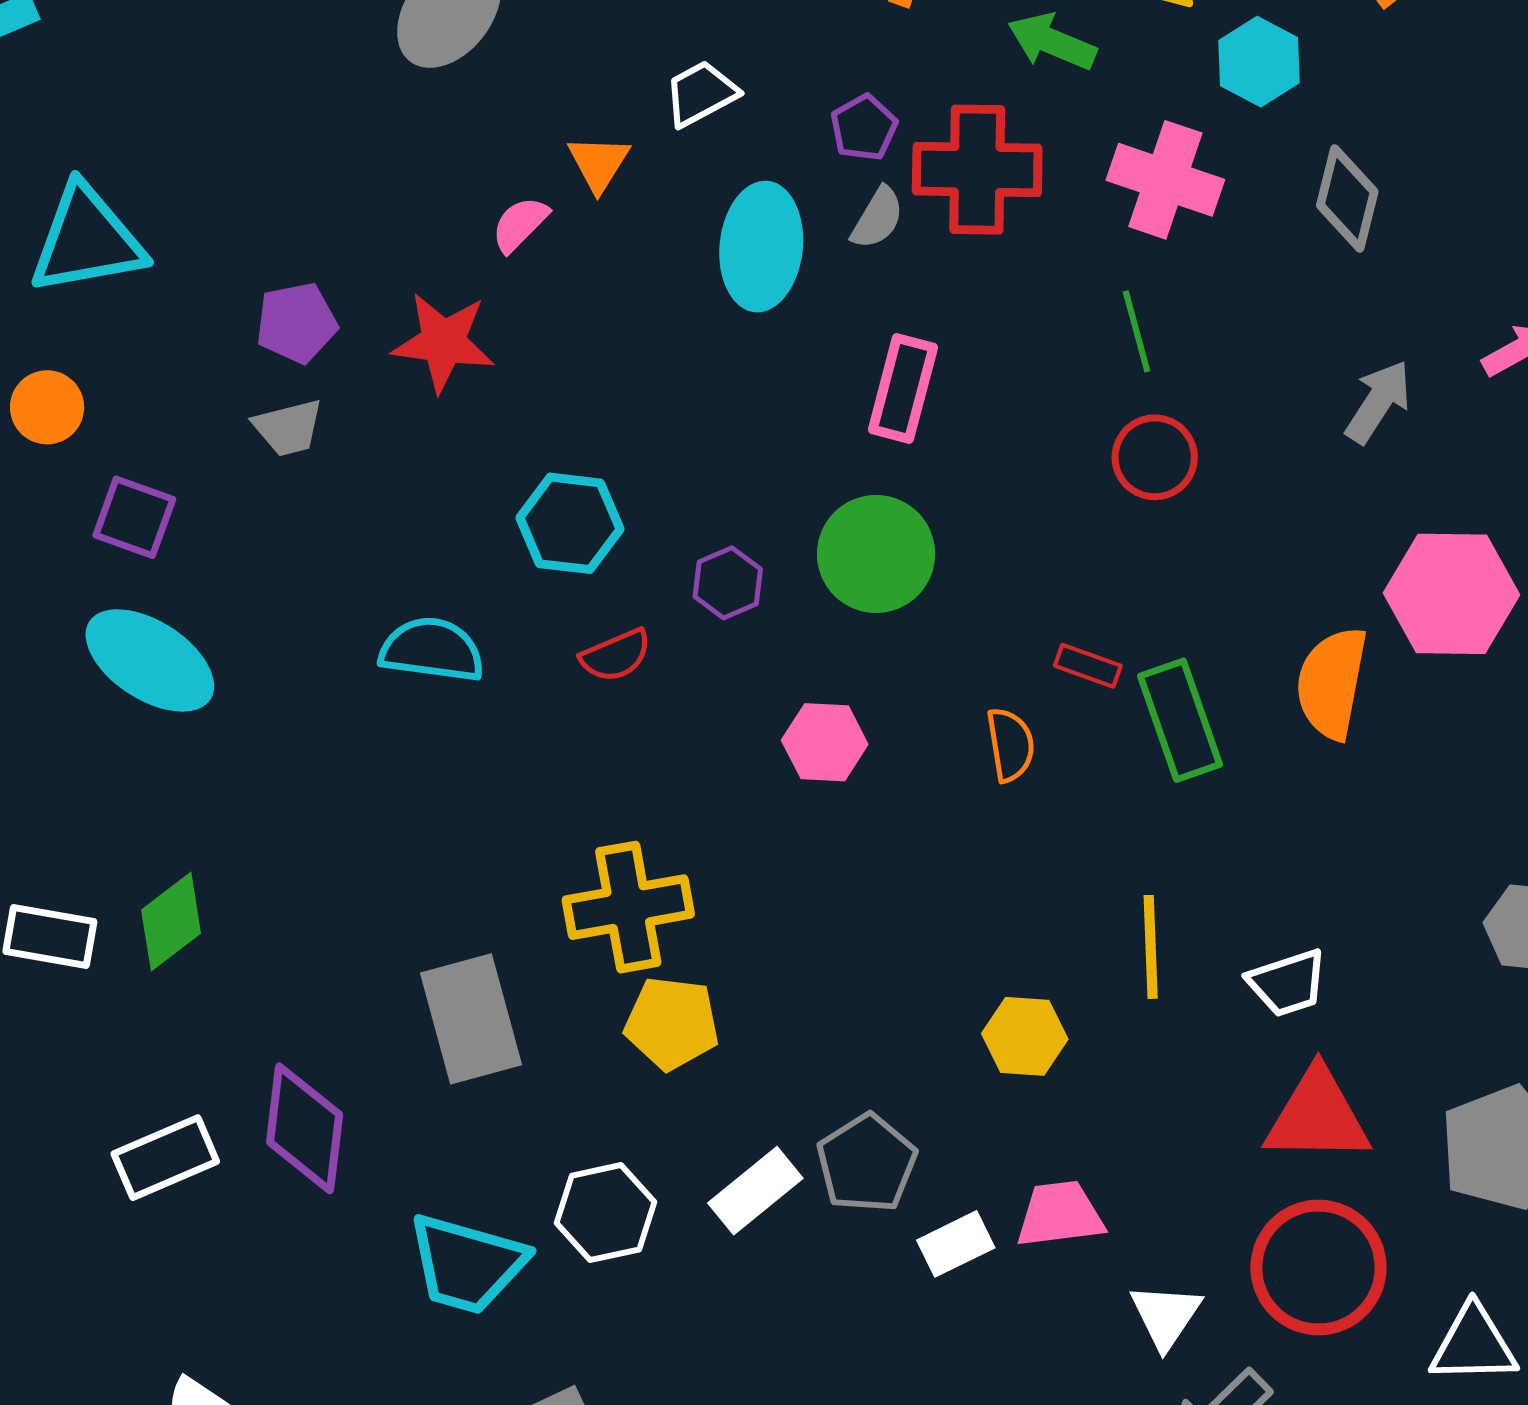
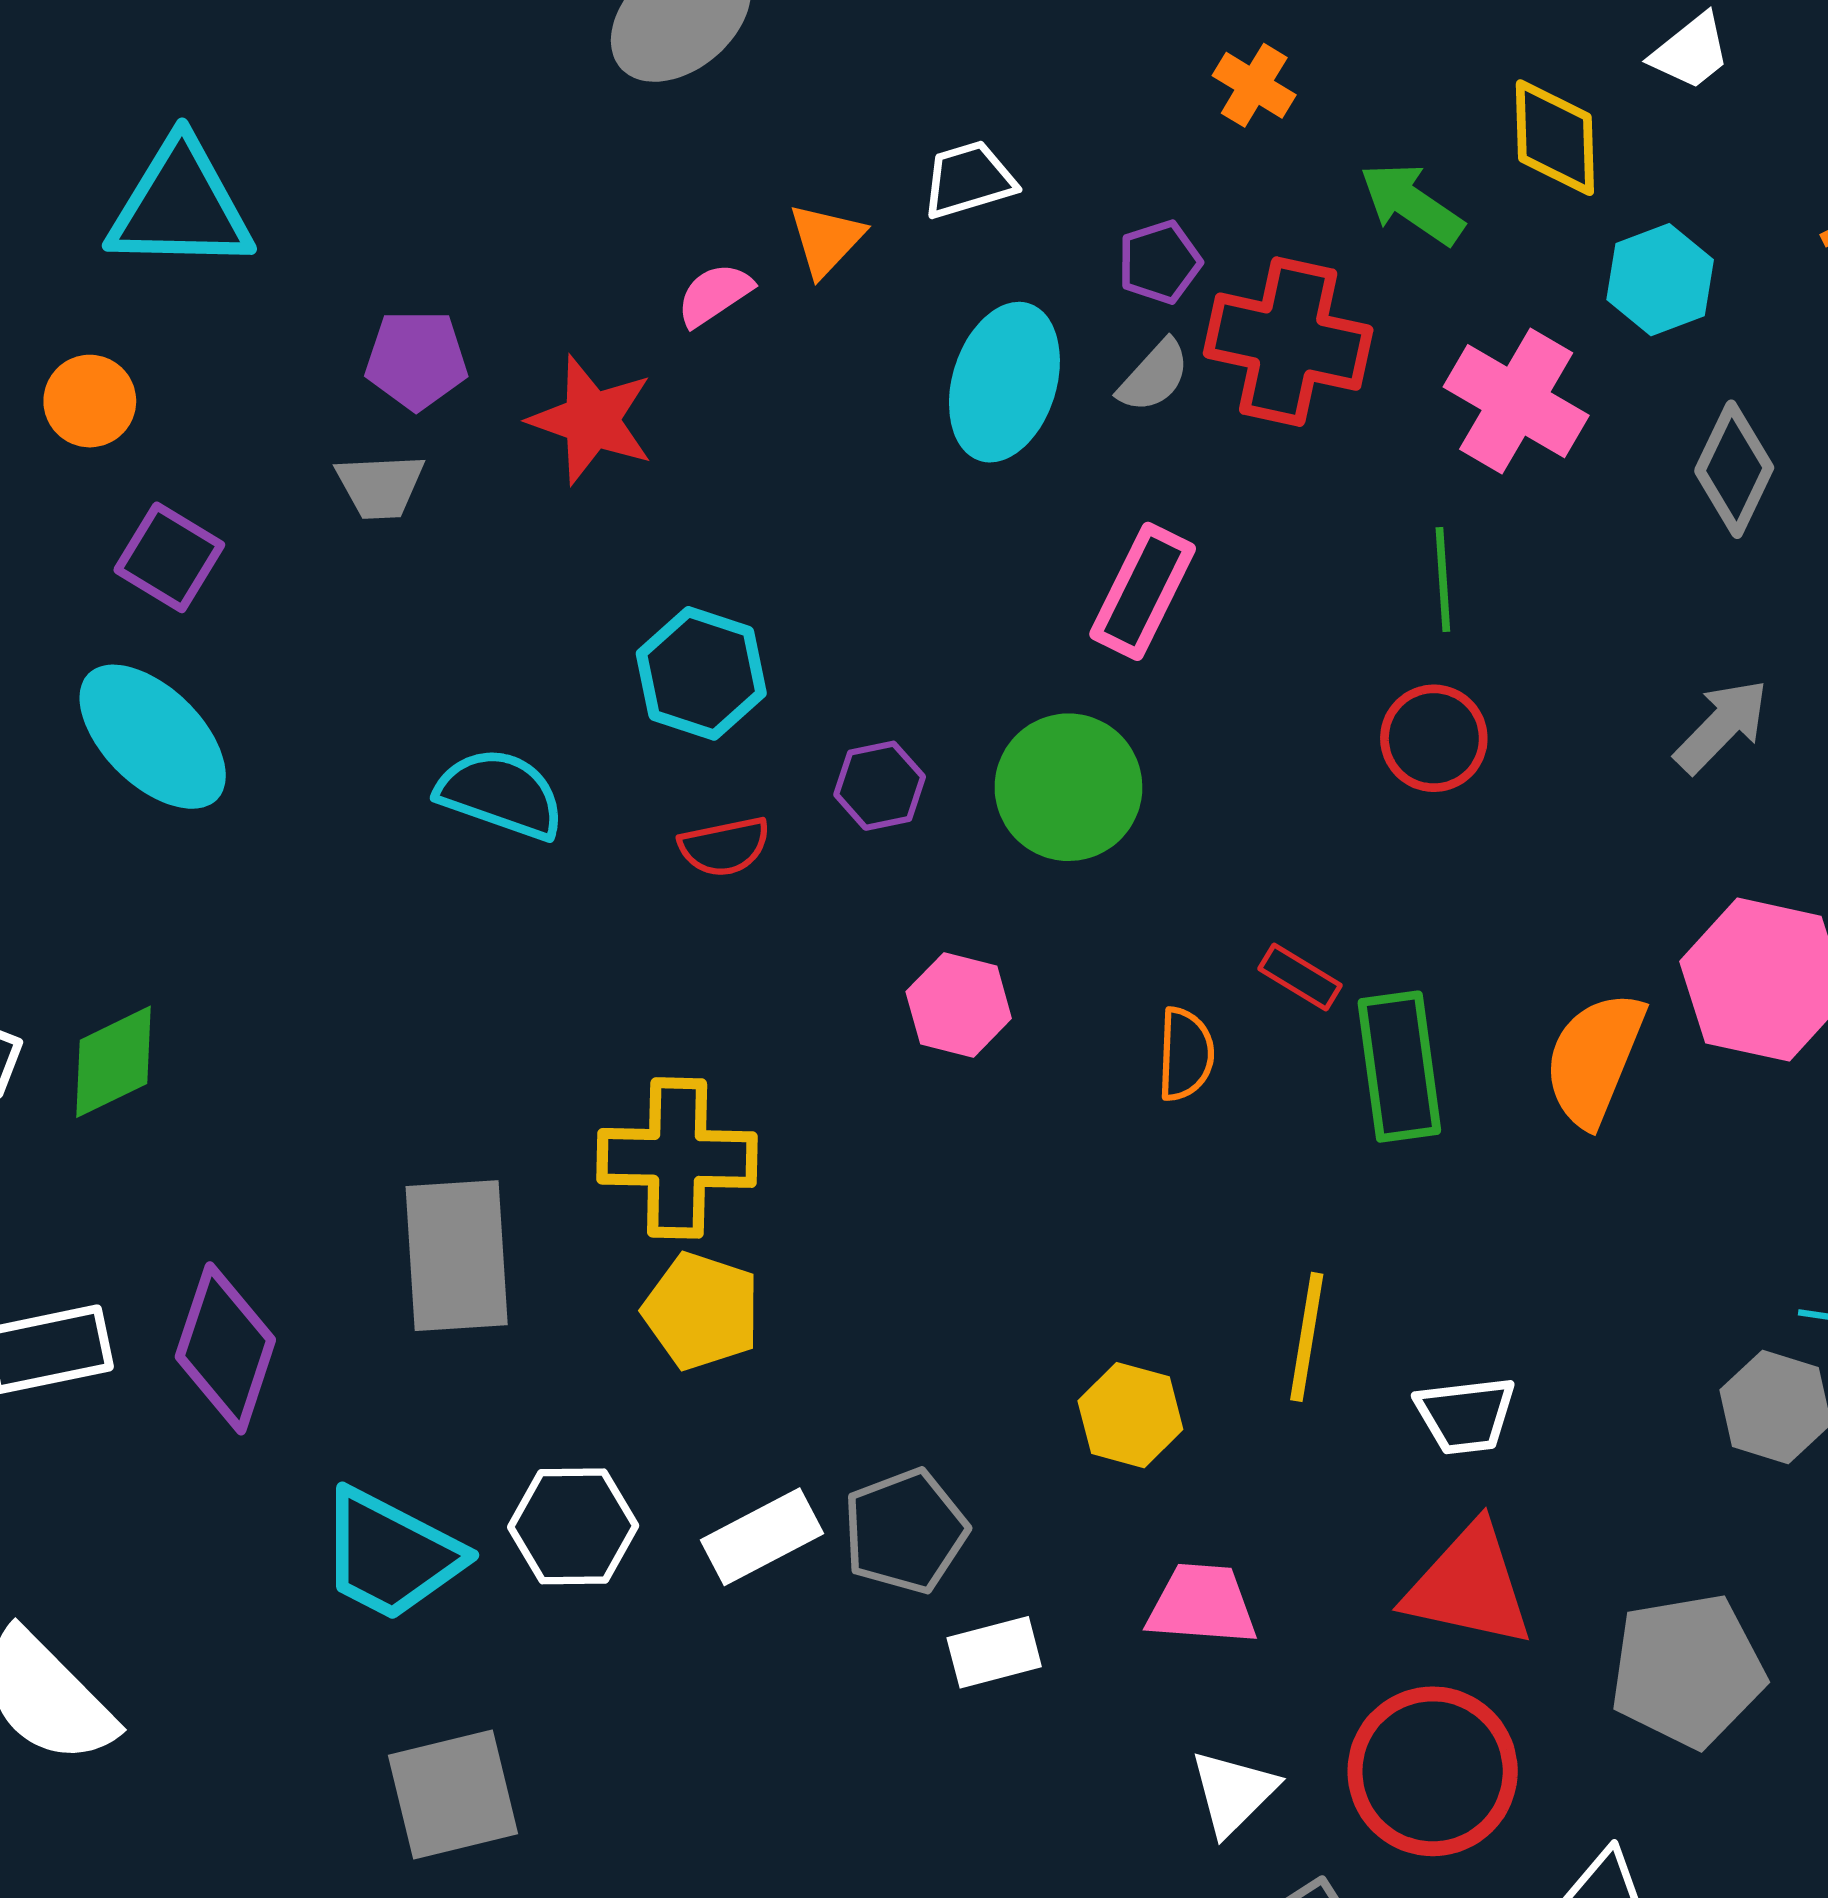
pink trapezoid: (1060, 1214) -> (1202, 1604), moved

